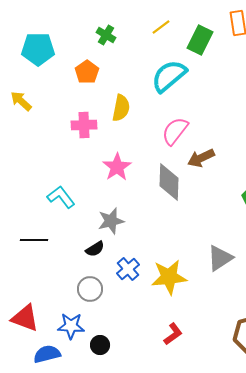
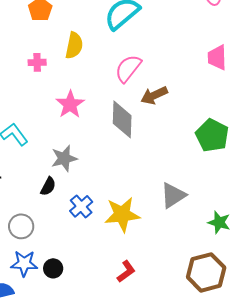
pink cross: (84, 125) -> (37, 62), size x0.7
black semicircle: (95, 249) -> (48, 186), turned -30
gray circle: (90, 289) -> (21, 226), moved
black circle: (100, 345) -> (53, 268), moved

